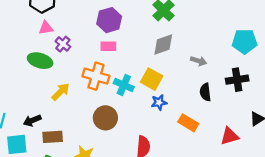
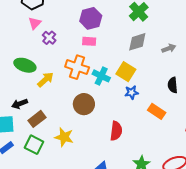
pink triangle: (46, 28) -> (35, 23), turned -40
green ellipse: (40, 61) -> (25, 65), moved
gray arrow: (199, 61) -> (169, 48), moved, turned -40
brown rectangle: (53, 137) -> (37, 119), turned -36

